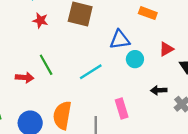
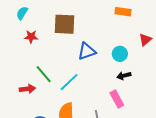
blue triangle: (120, 40) -> (87, 51), moved
cyan line: (91, 72) -> (69, 82), moved
black arrow: (159, 90) -> (124, 76), moved

